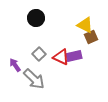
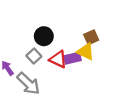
black circle: (36, 18) -> (44, 36), moved
yellow triangle: (85, 25) -> (86, 52), moved

